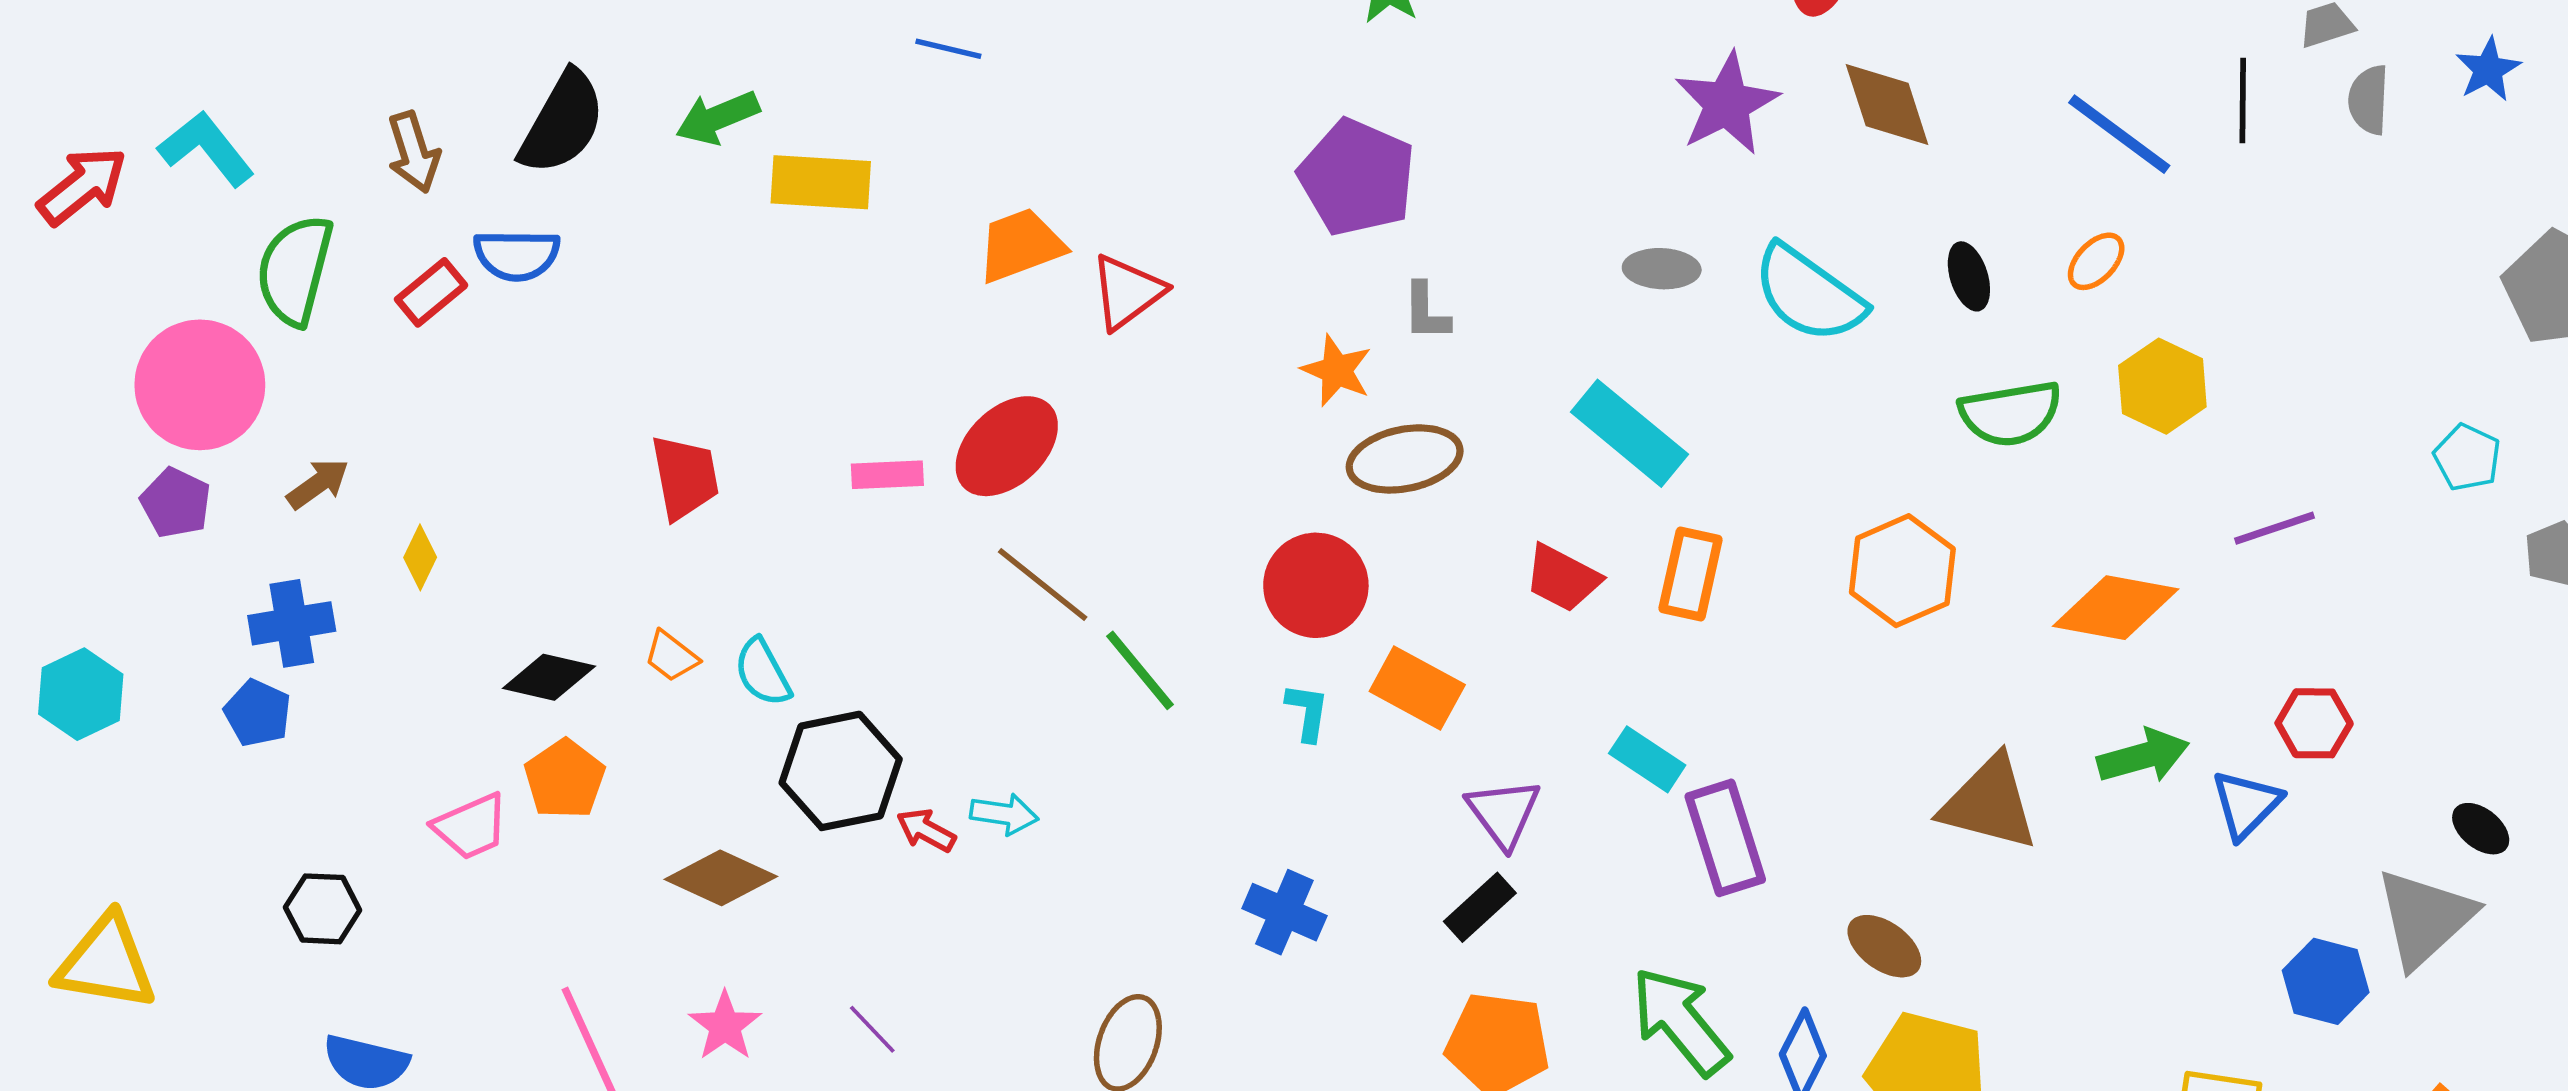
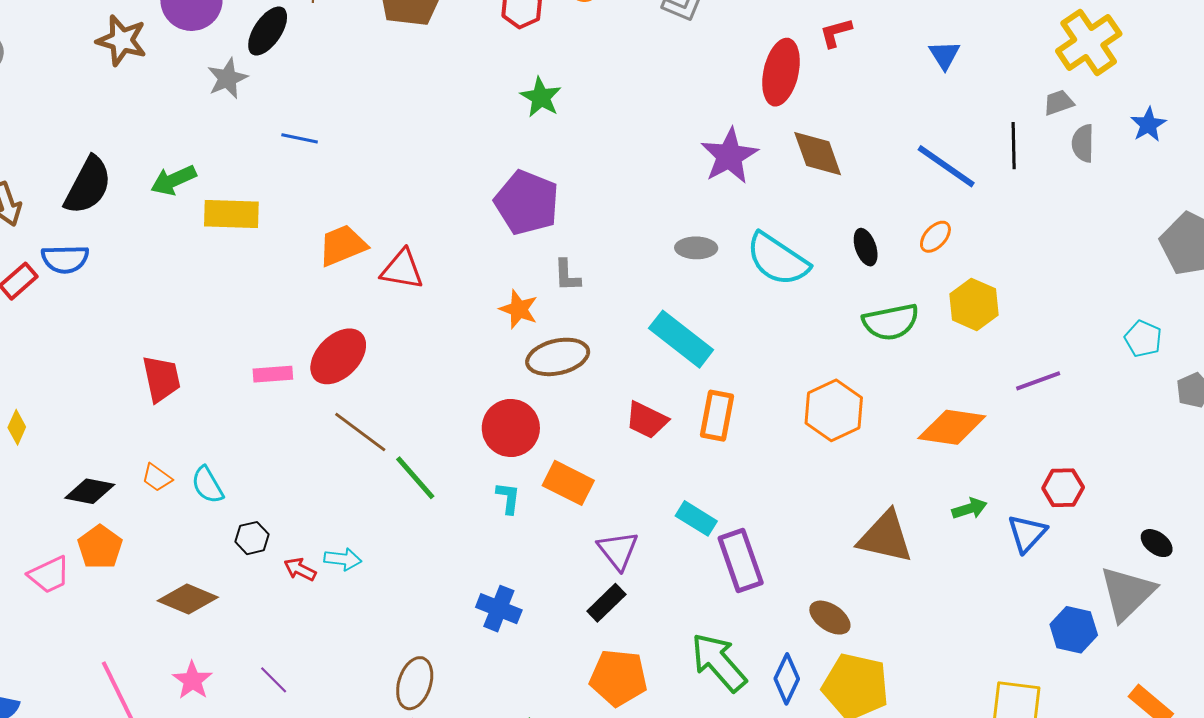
red triangle: (1127, 292) -> (402, 269), turned 48
green arrow: (2143, 756) -> (969, 509), size x0.7
black hexagon: (841, 771) -> (252, 538), size x0.5

